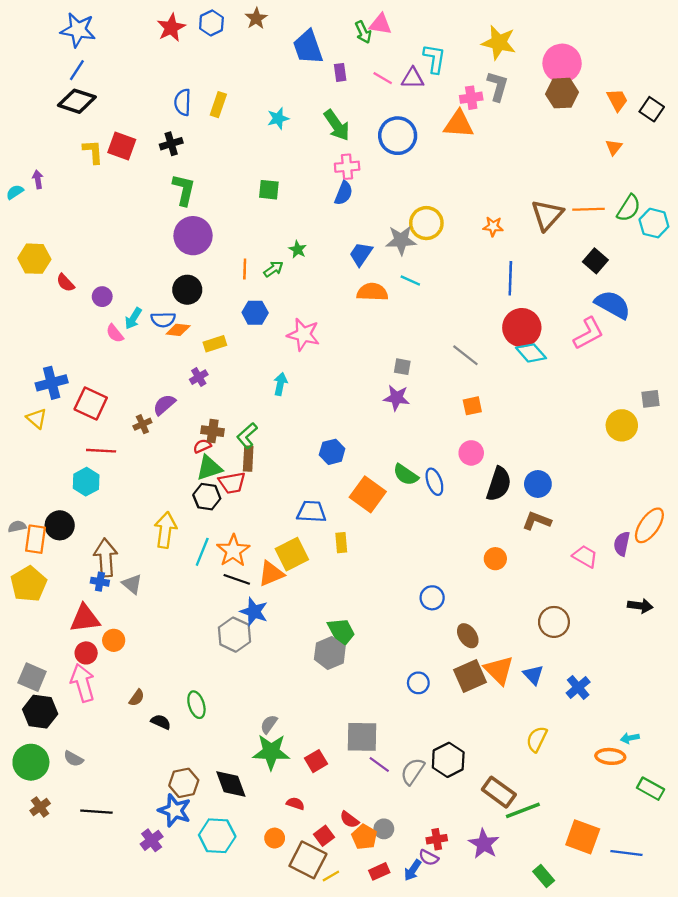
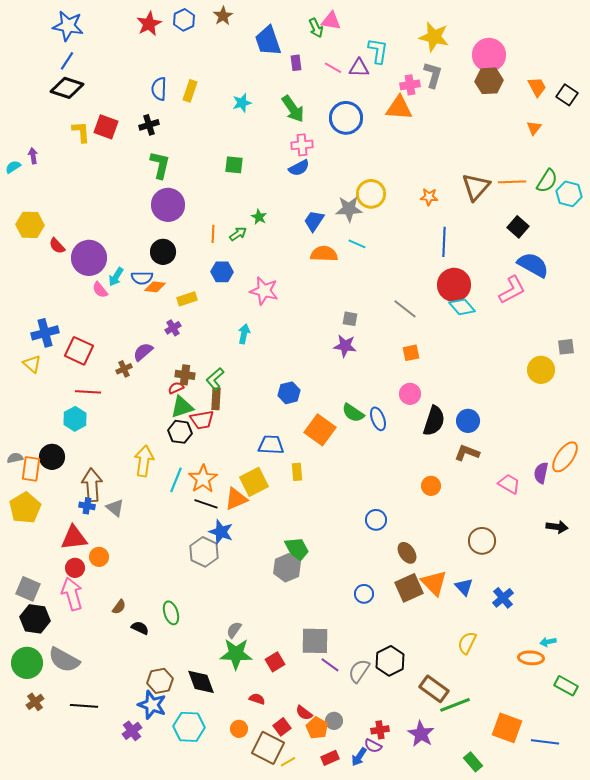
blue semicircle: (344, 193) -> (299, 168), turned 40
purple circle: (102, 297) -> (89, 258), size x2.0
gray semicircle: (73, 759) -> (64, 660), size x1.8

